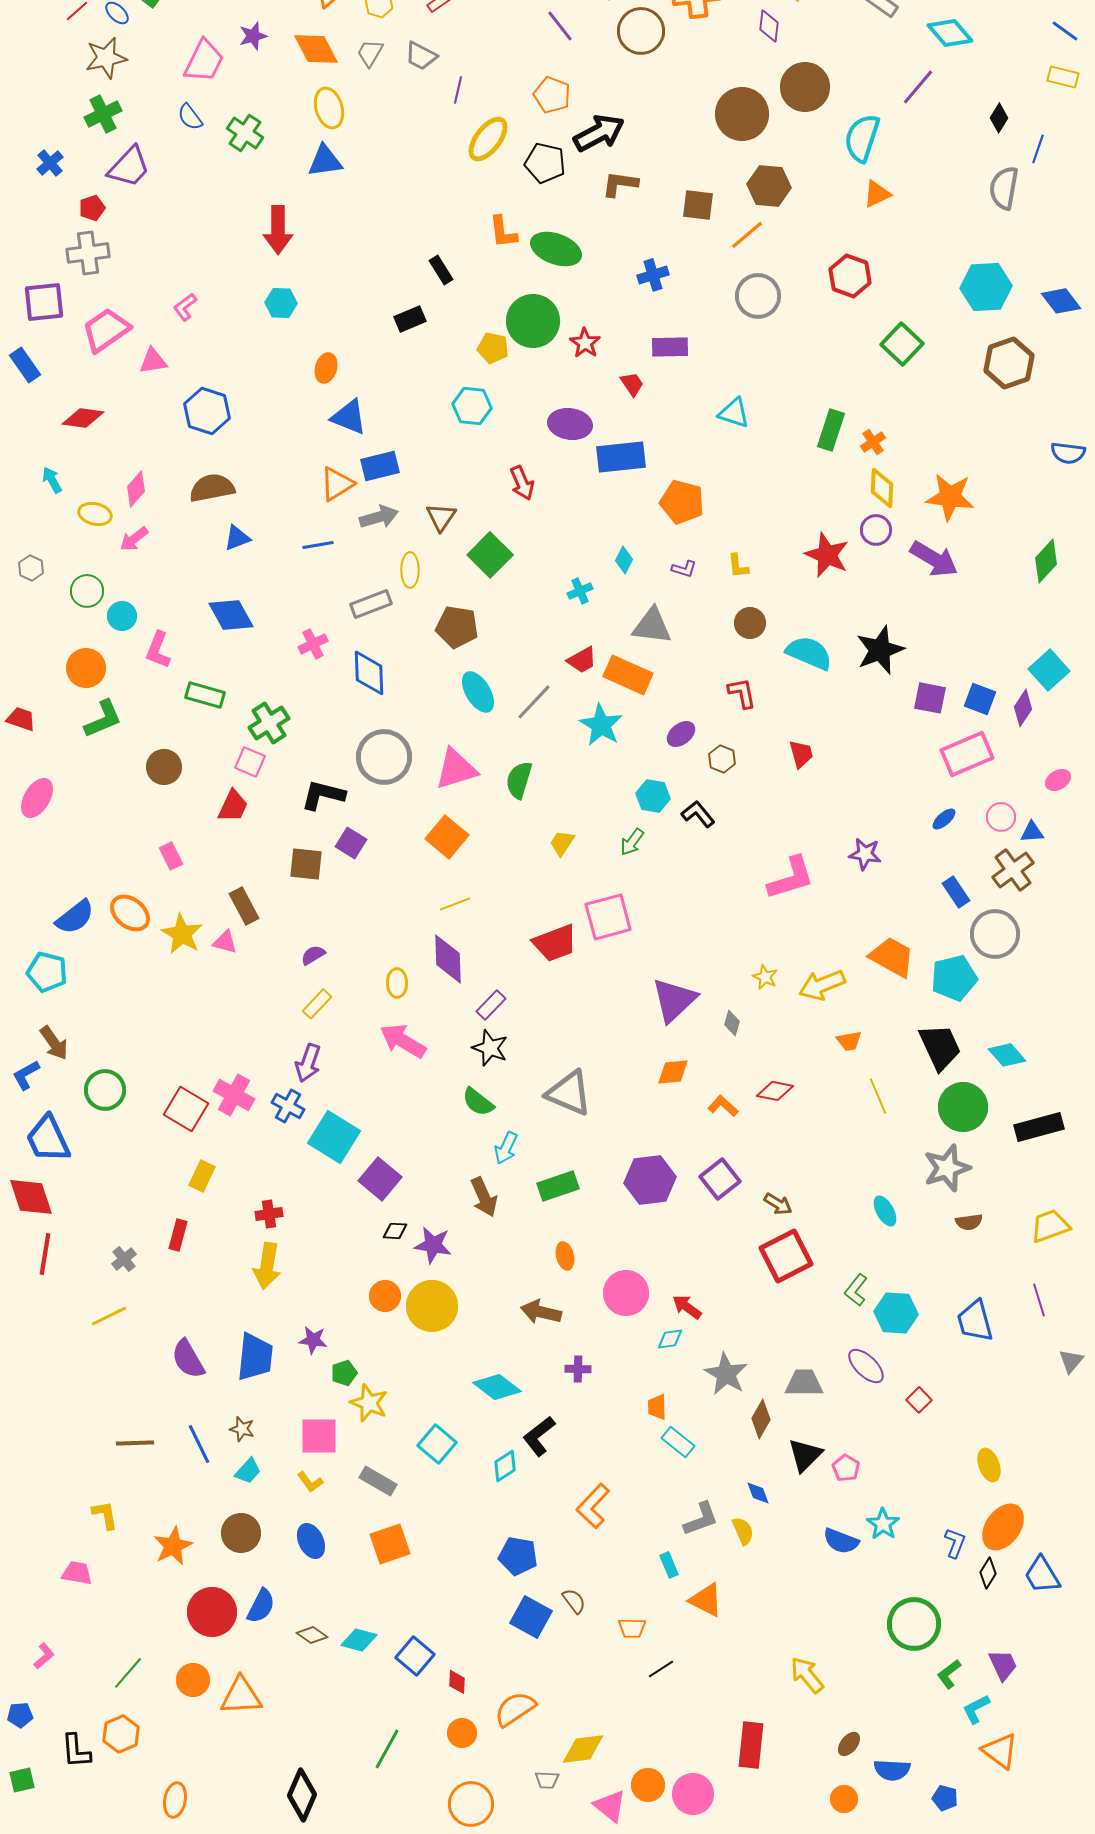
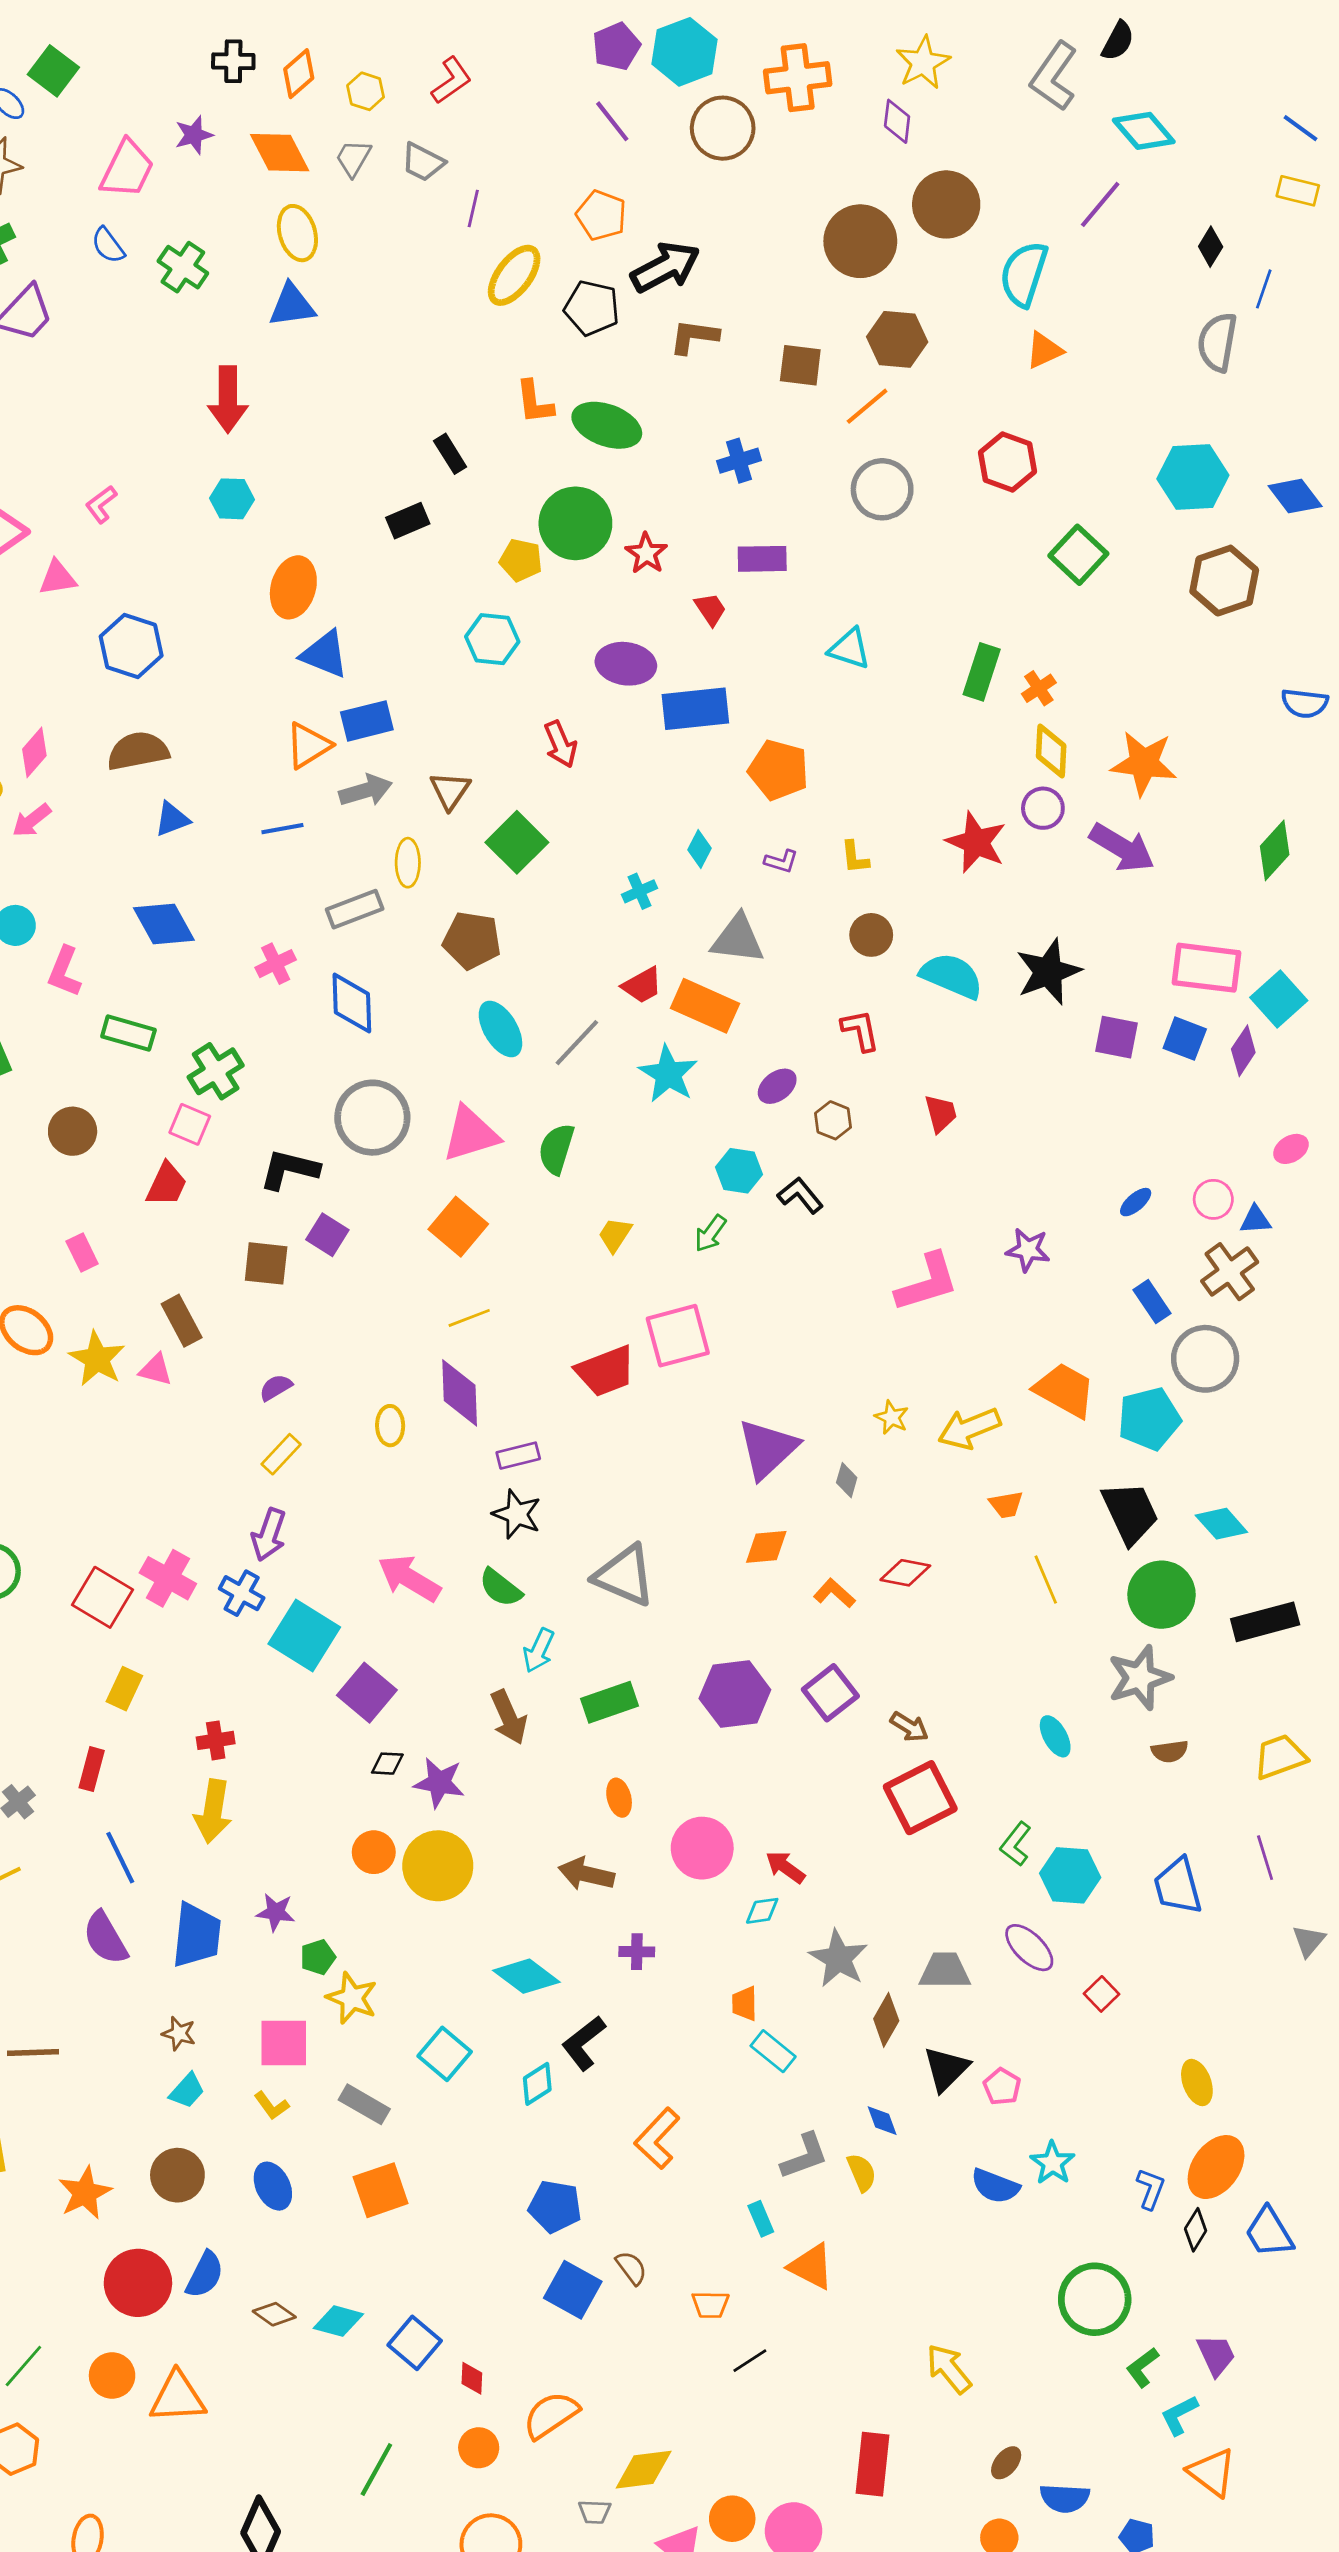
orange ellipse: (326, 368) -> (293, 587), size x1.5
pink rectangle: (967, 754) -> (1206, 968), moved, turned 30
purple rectangle: (491, 1005) -> (518, 1456), turned 32
pink arrow: (403, 1041) -> (409, 1578), moved
blue line: (199, 1444) -> (120, 1858), moved

